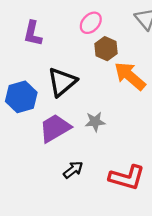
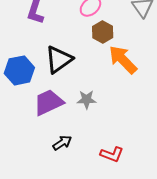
red L-shape: (127, 177) -> (112, 154), size x0.7

